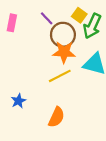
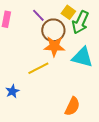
yellow line: (60, 76) -> (38, 68), moved
orange semicircle: (56, 117) -> (72, 106), moved

